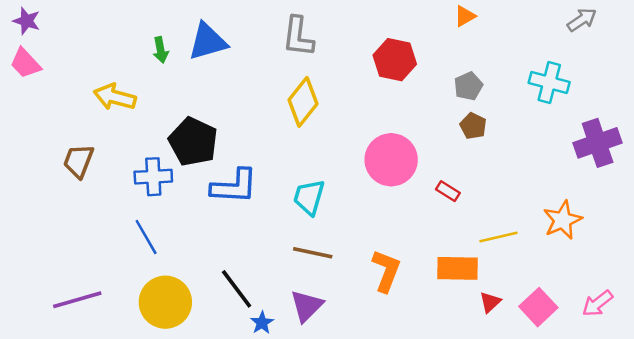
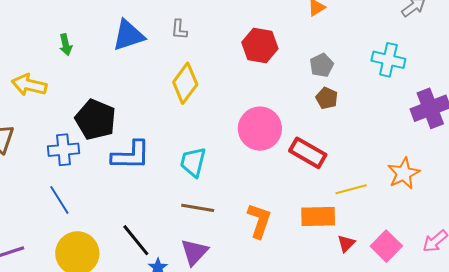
gray L-shape: (298, 37) -> (179, 29), size x0.6
blue triangle: (208, 41) -> (128, 35), moved
red rectangle: (448, 191) -> (308, 153), size x1.8

